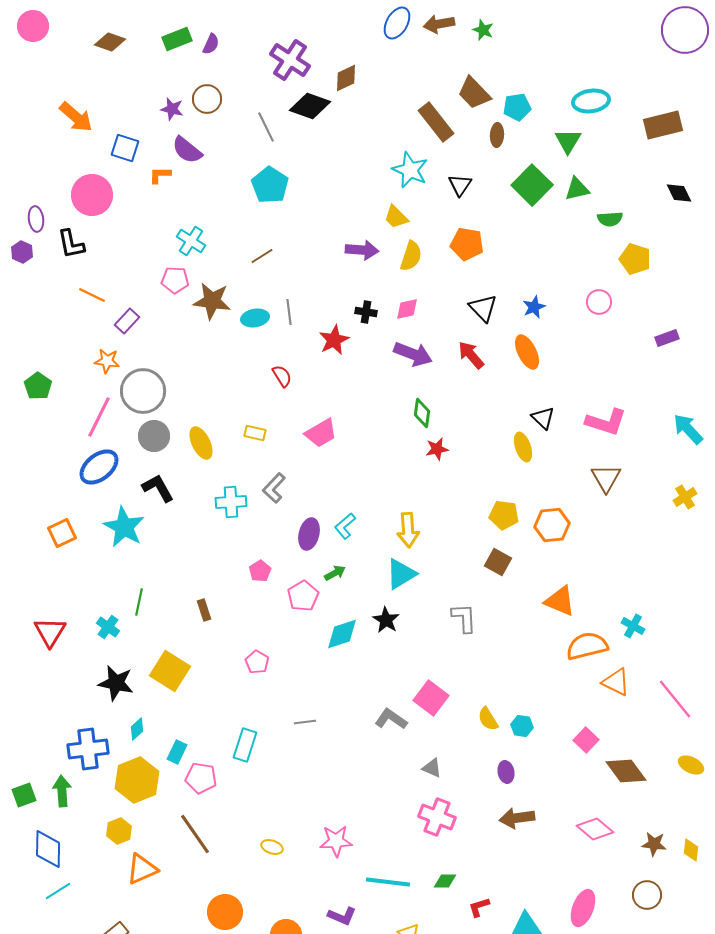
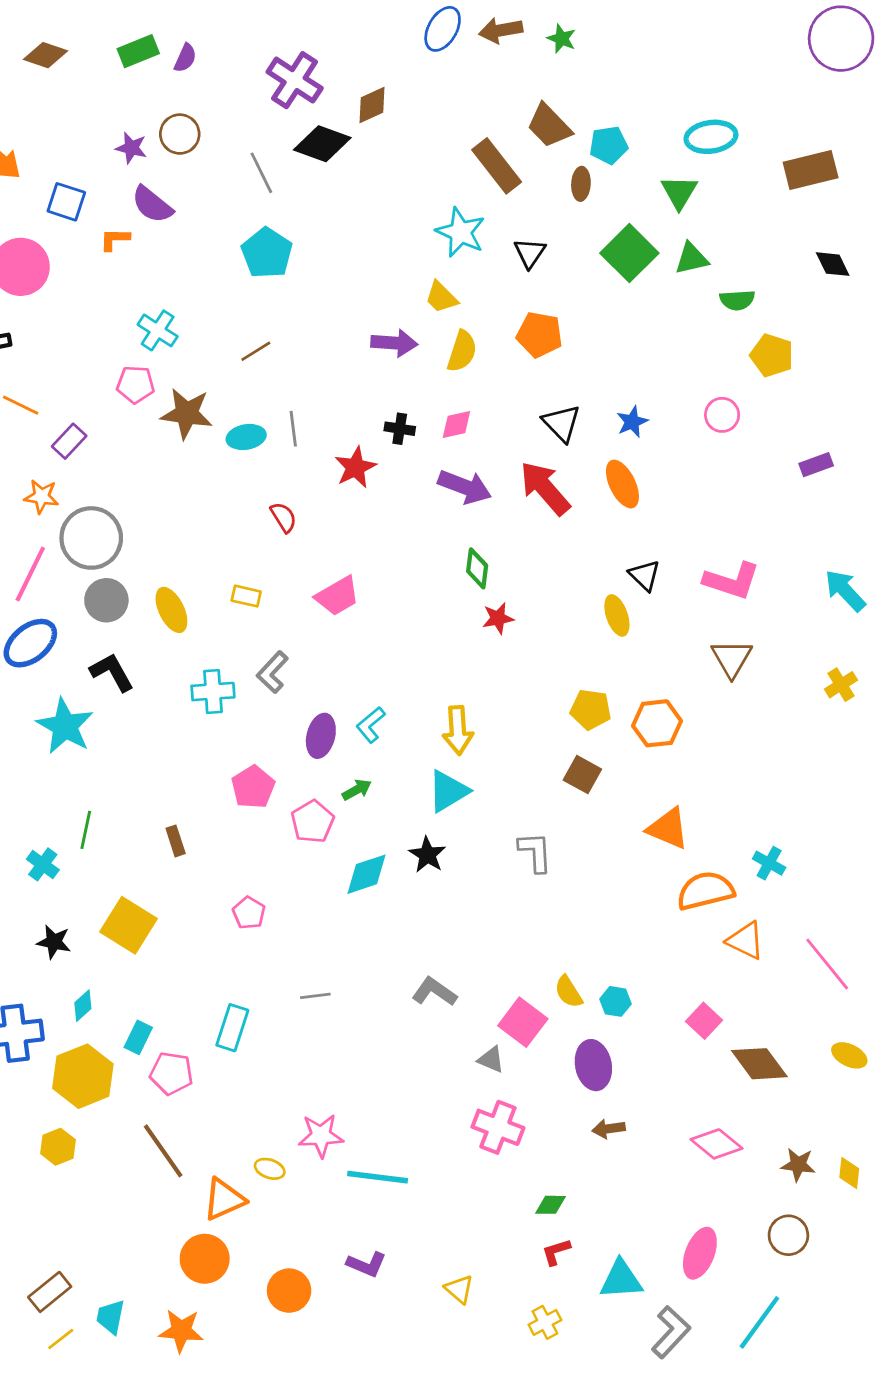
red arrow: (471, 355) -> (545, 488), size x1.4
pink pentagon: (260, 571) -> (253, 787), size x1.4
black star: (116, 683) -> (54, 942), size x0.7
pink square: (431, 698) -> (523, 1022), moved
purple ellipse: (506, 772) -> (593, 1065), size x1.6
brown arrow: (517, 818) -> (609, 1129), size x0.7
pink star: (336, 841) -> (321, 1136), moved
orange triangle: (142, 869) -> (224, 1199), moved
green diamond: (445, 881) -> (550, 1205), moved
cyan line: (388, 882) -> (378, 1177), moved

